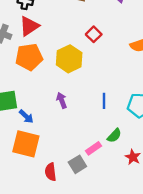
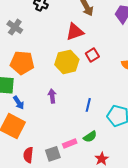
red triangle: (29, 26) -> (75, 32), moved
red square: (94, 34) -> (92, 55), moved
orange pentagon: (29, 57) -> (22, 63), moved

